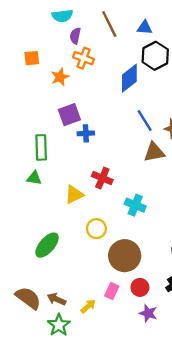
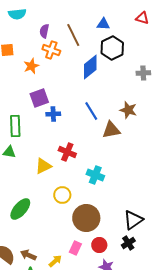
cyan semicircle: (62, 16) -> (17, 14), moved
brown line: (109, 24) -> (73, 35), moved
blue line: (145, 120) -> (91, 111), moved

